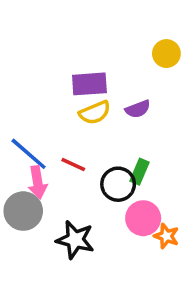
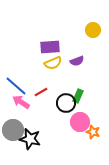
red line: (73, 165) -> (41, 92), turned -56
pink arrow: (38, 182) -> (21, 102), turned 132
gray circle: (23, 211) -> (13, 130), moved
black star: (75, 240) -> (30, 139), moved

